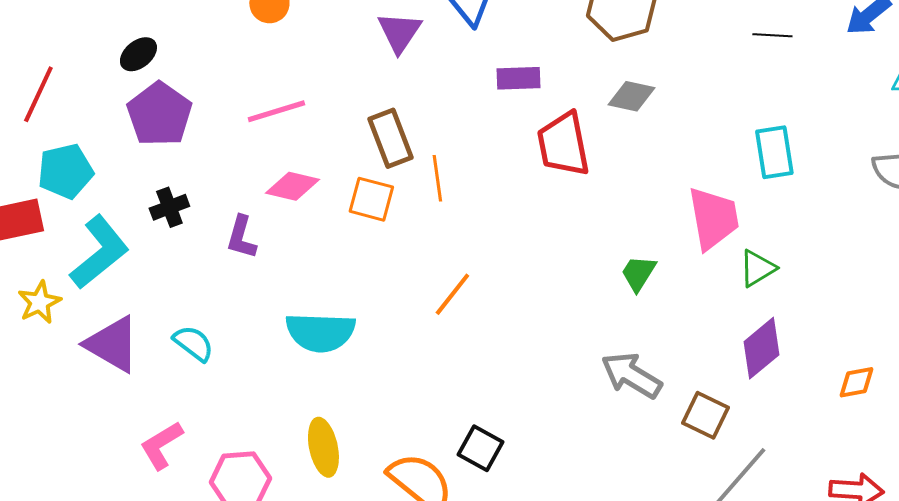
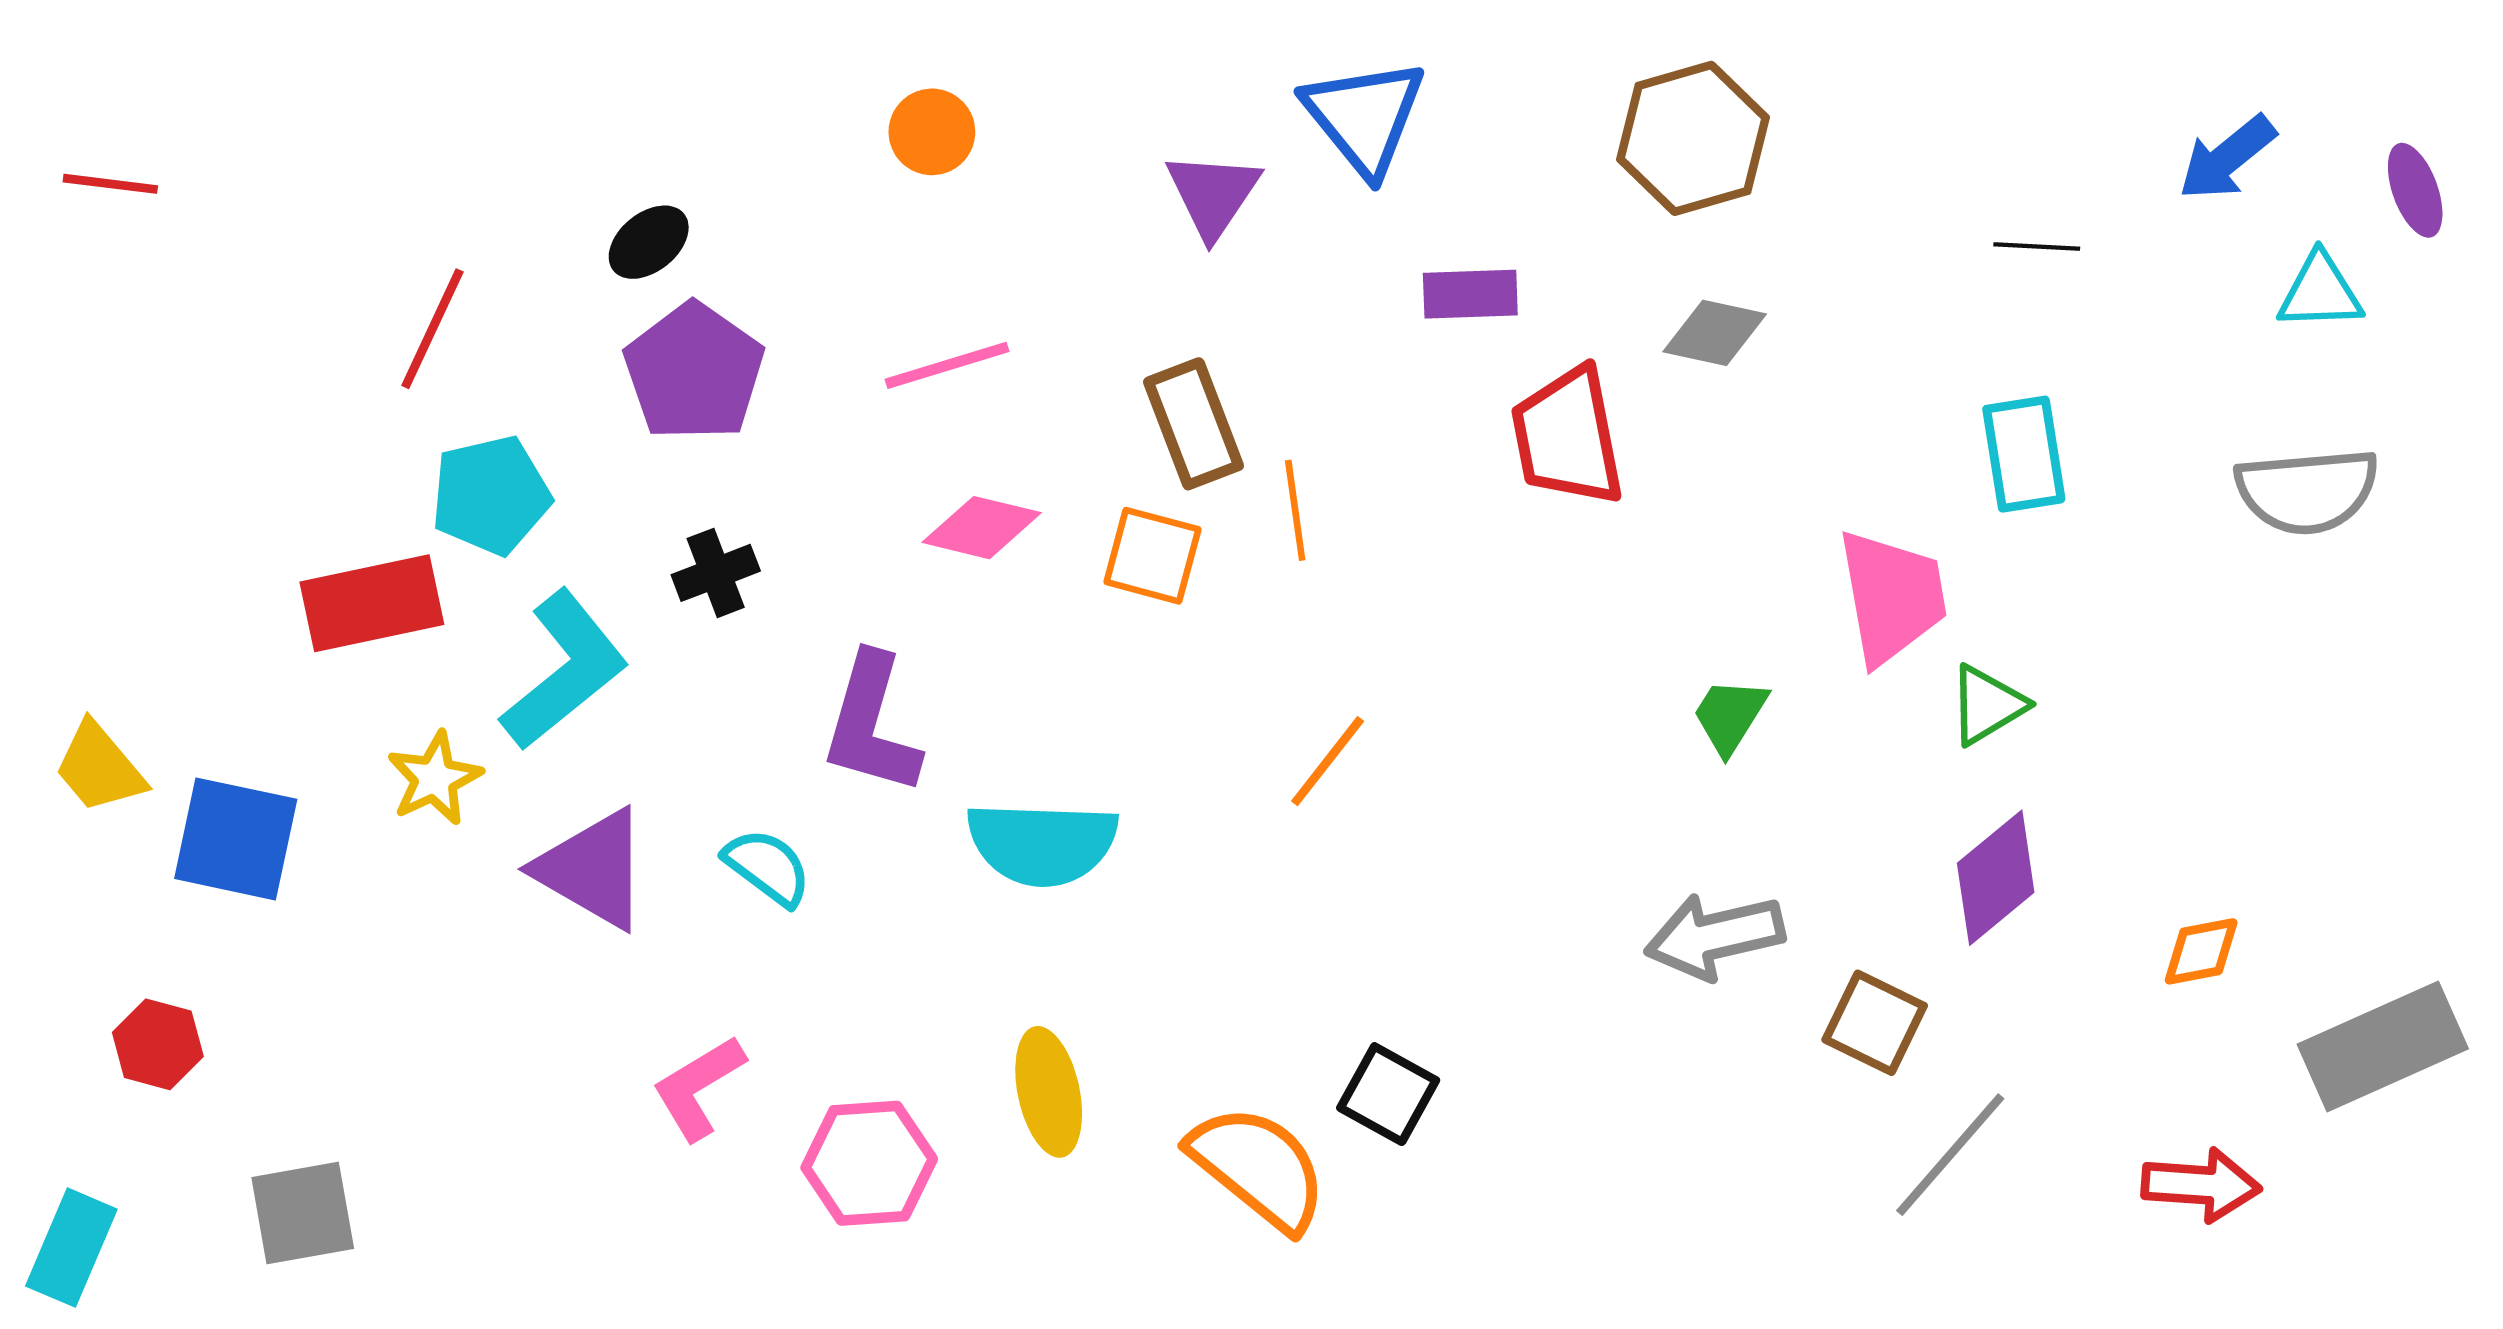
black line: (772, 35) -> (2037, 246), moved
purple L-shape: (241, 237) -> (871, 724), moved, size x1.5
gray arrow: (631, 375) -> (1715, 936), turned -44

